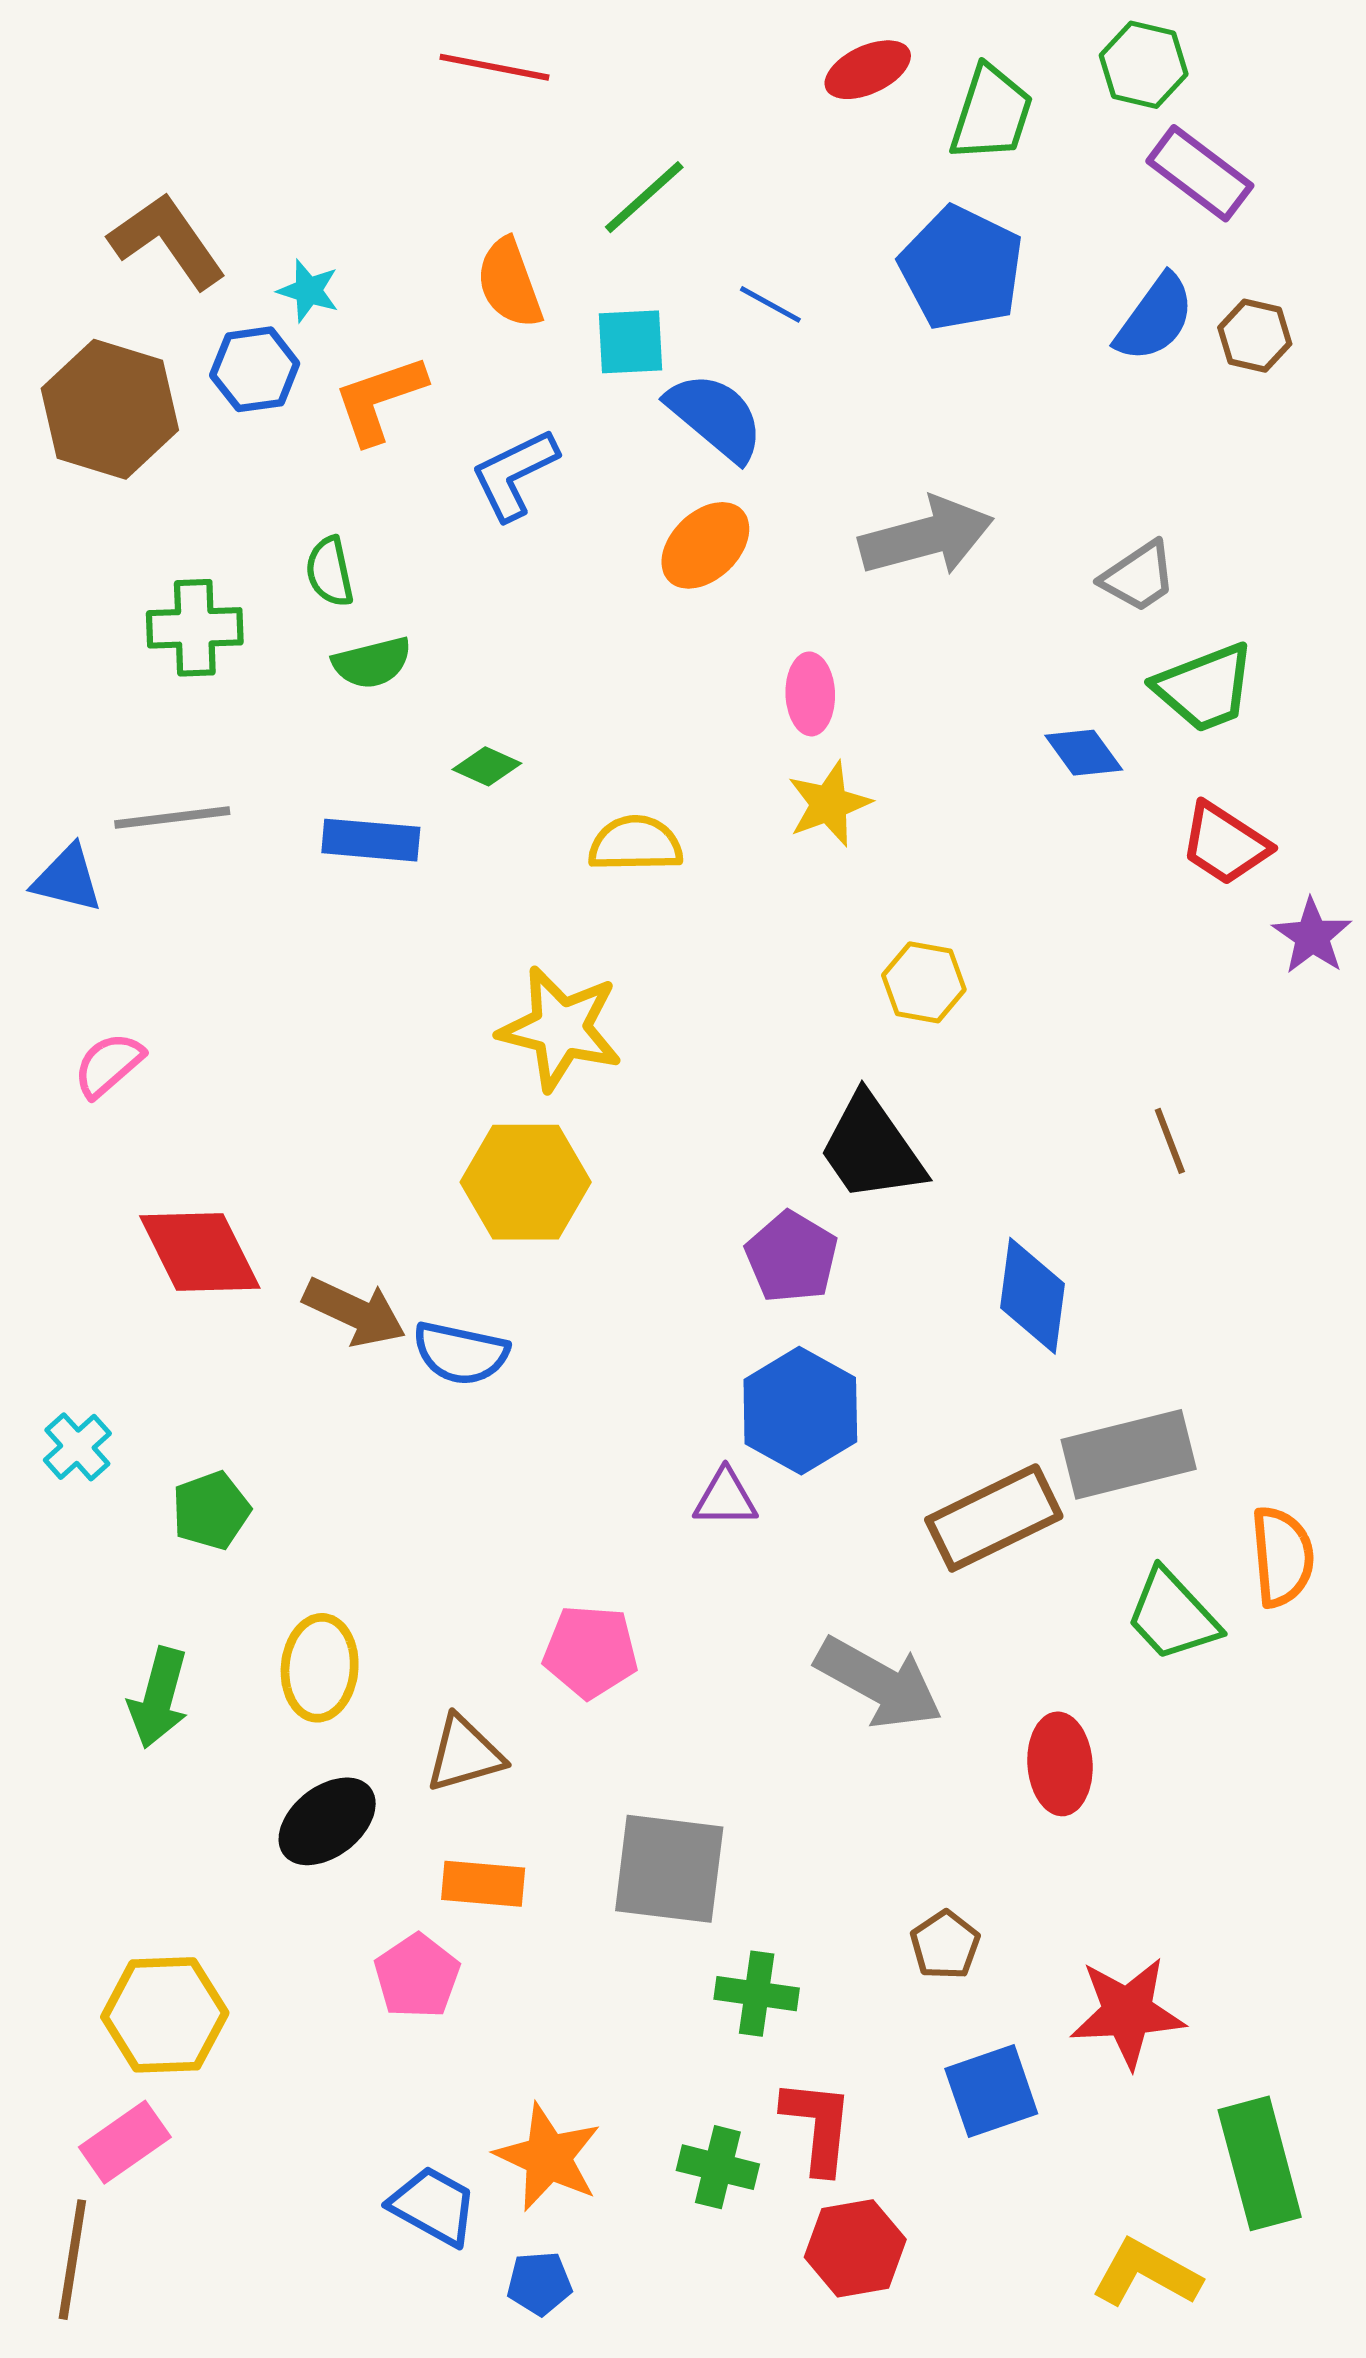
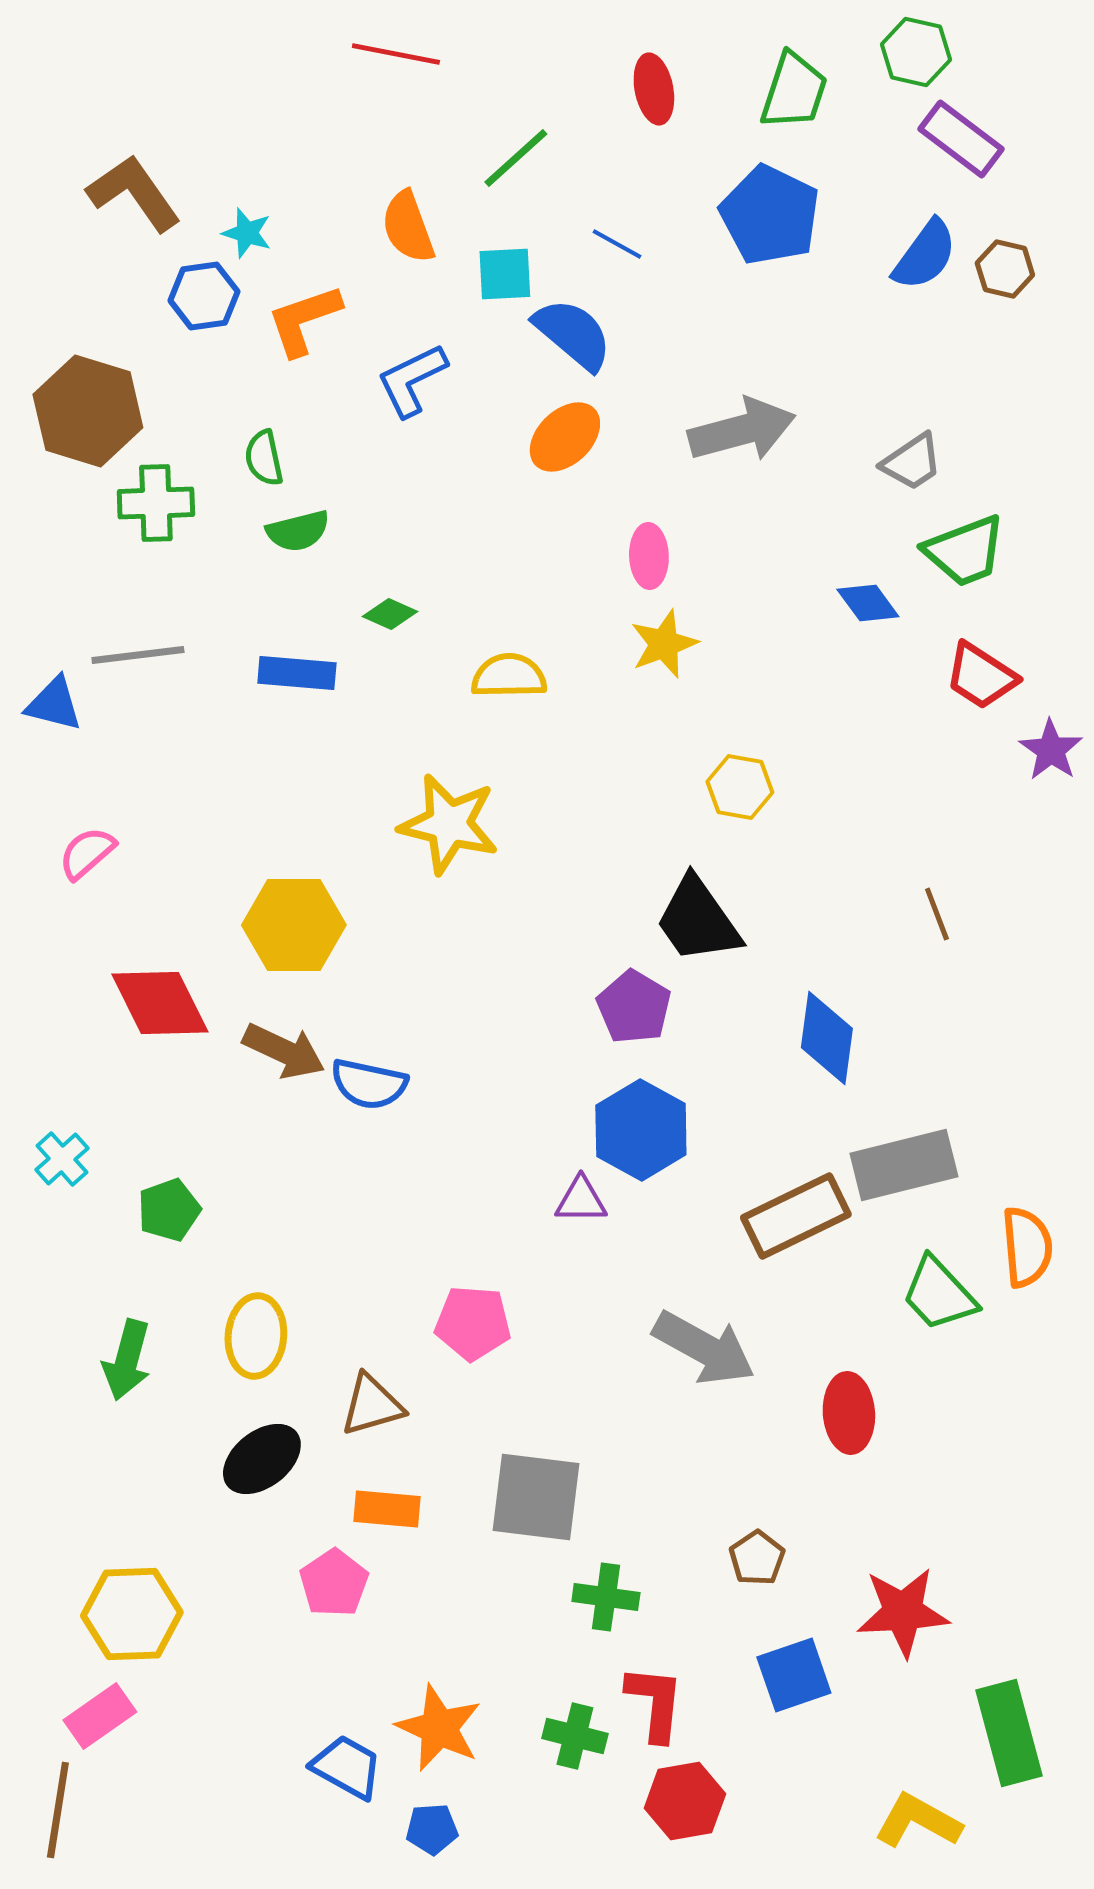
red ellipse: (868, 70) -> (654, 89), moved, turned -76
brown hexagon: (110, 409) -> (88, 411), moved
yellow hexagon: (526, 1182) -> (294, 925), moved

